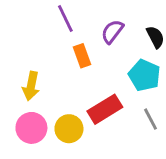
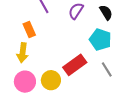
orange rectangle: (82, 56) -> (29, 30), moved

